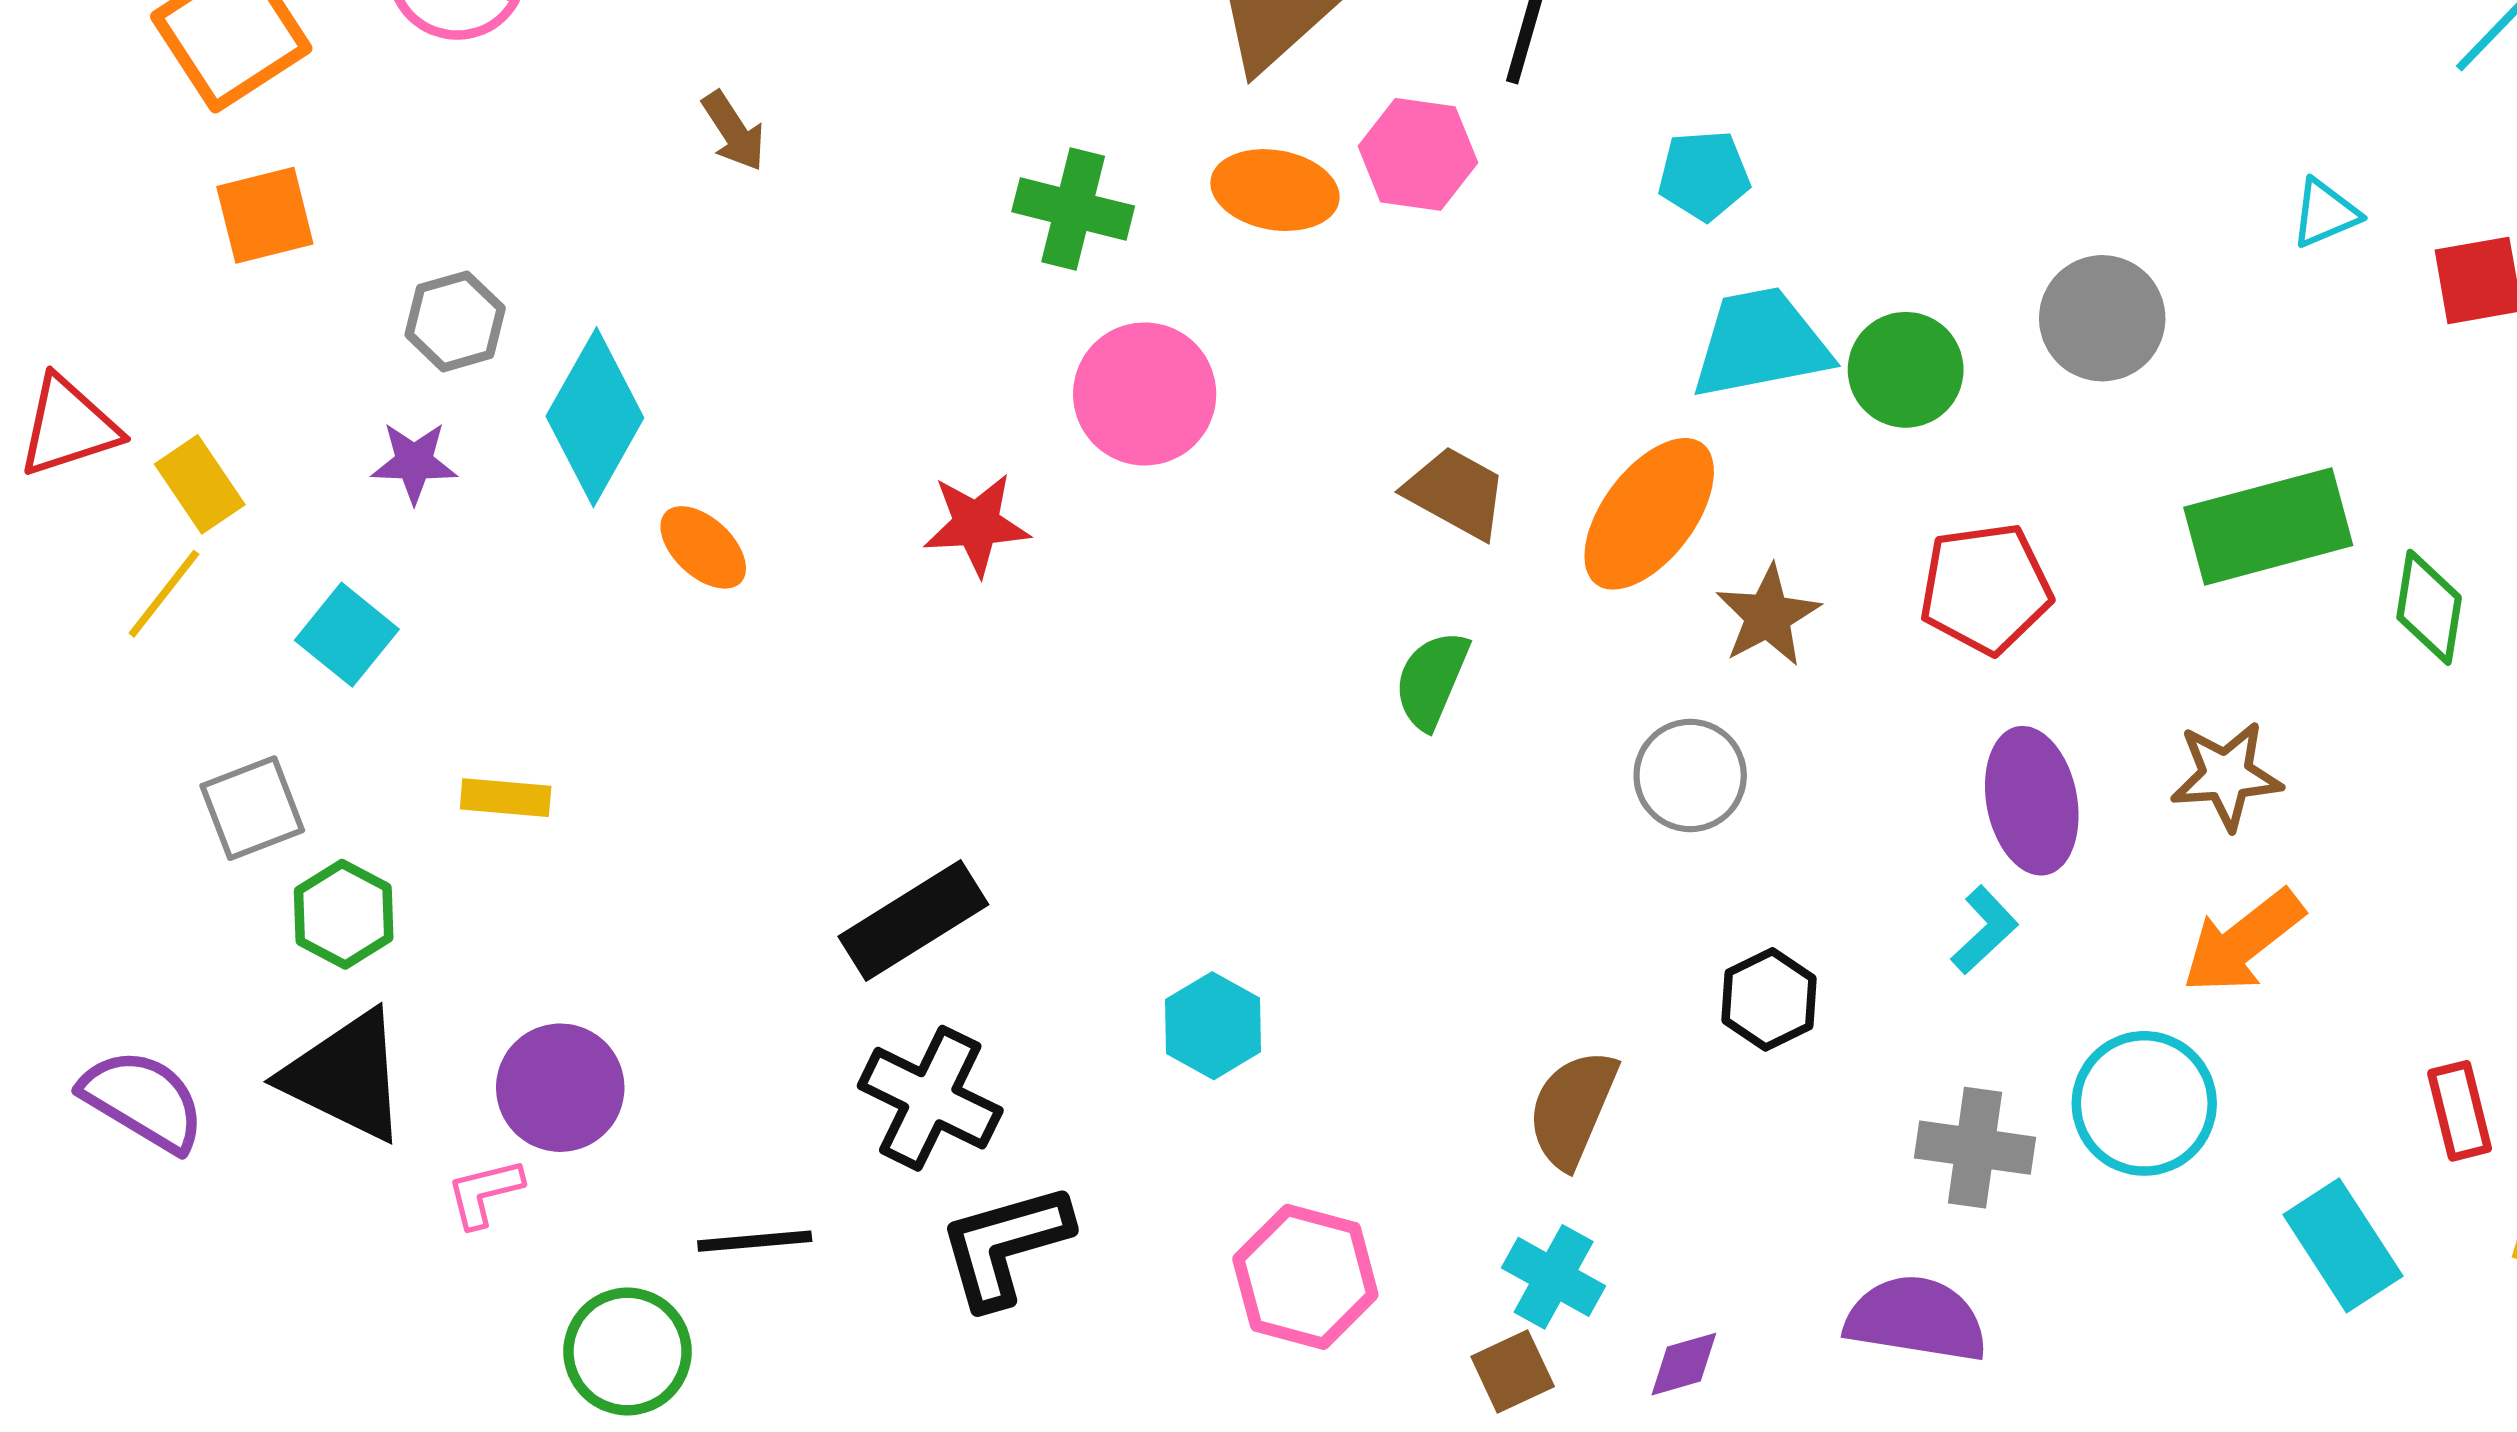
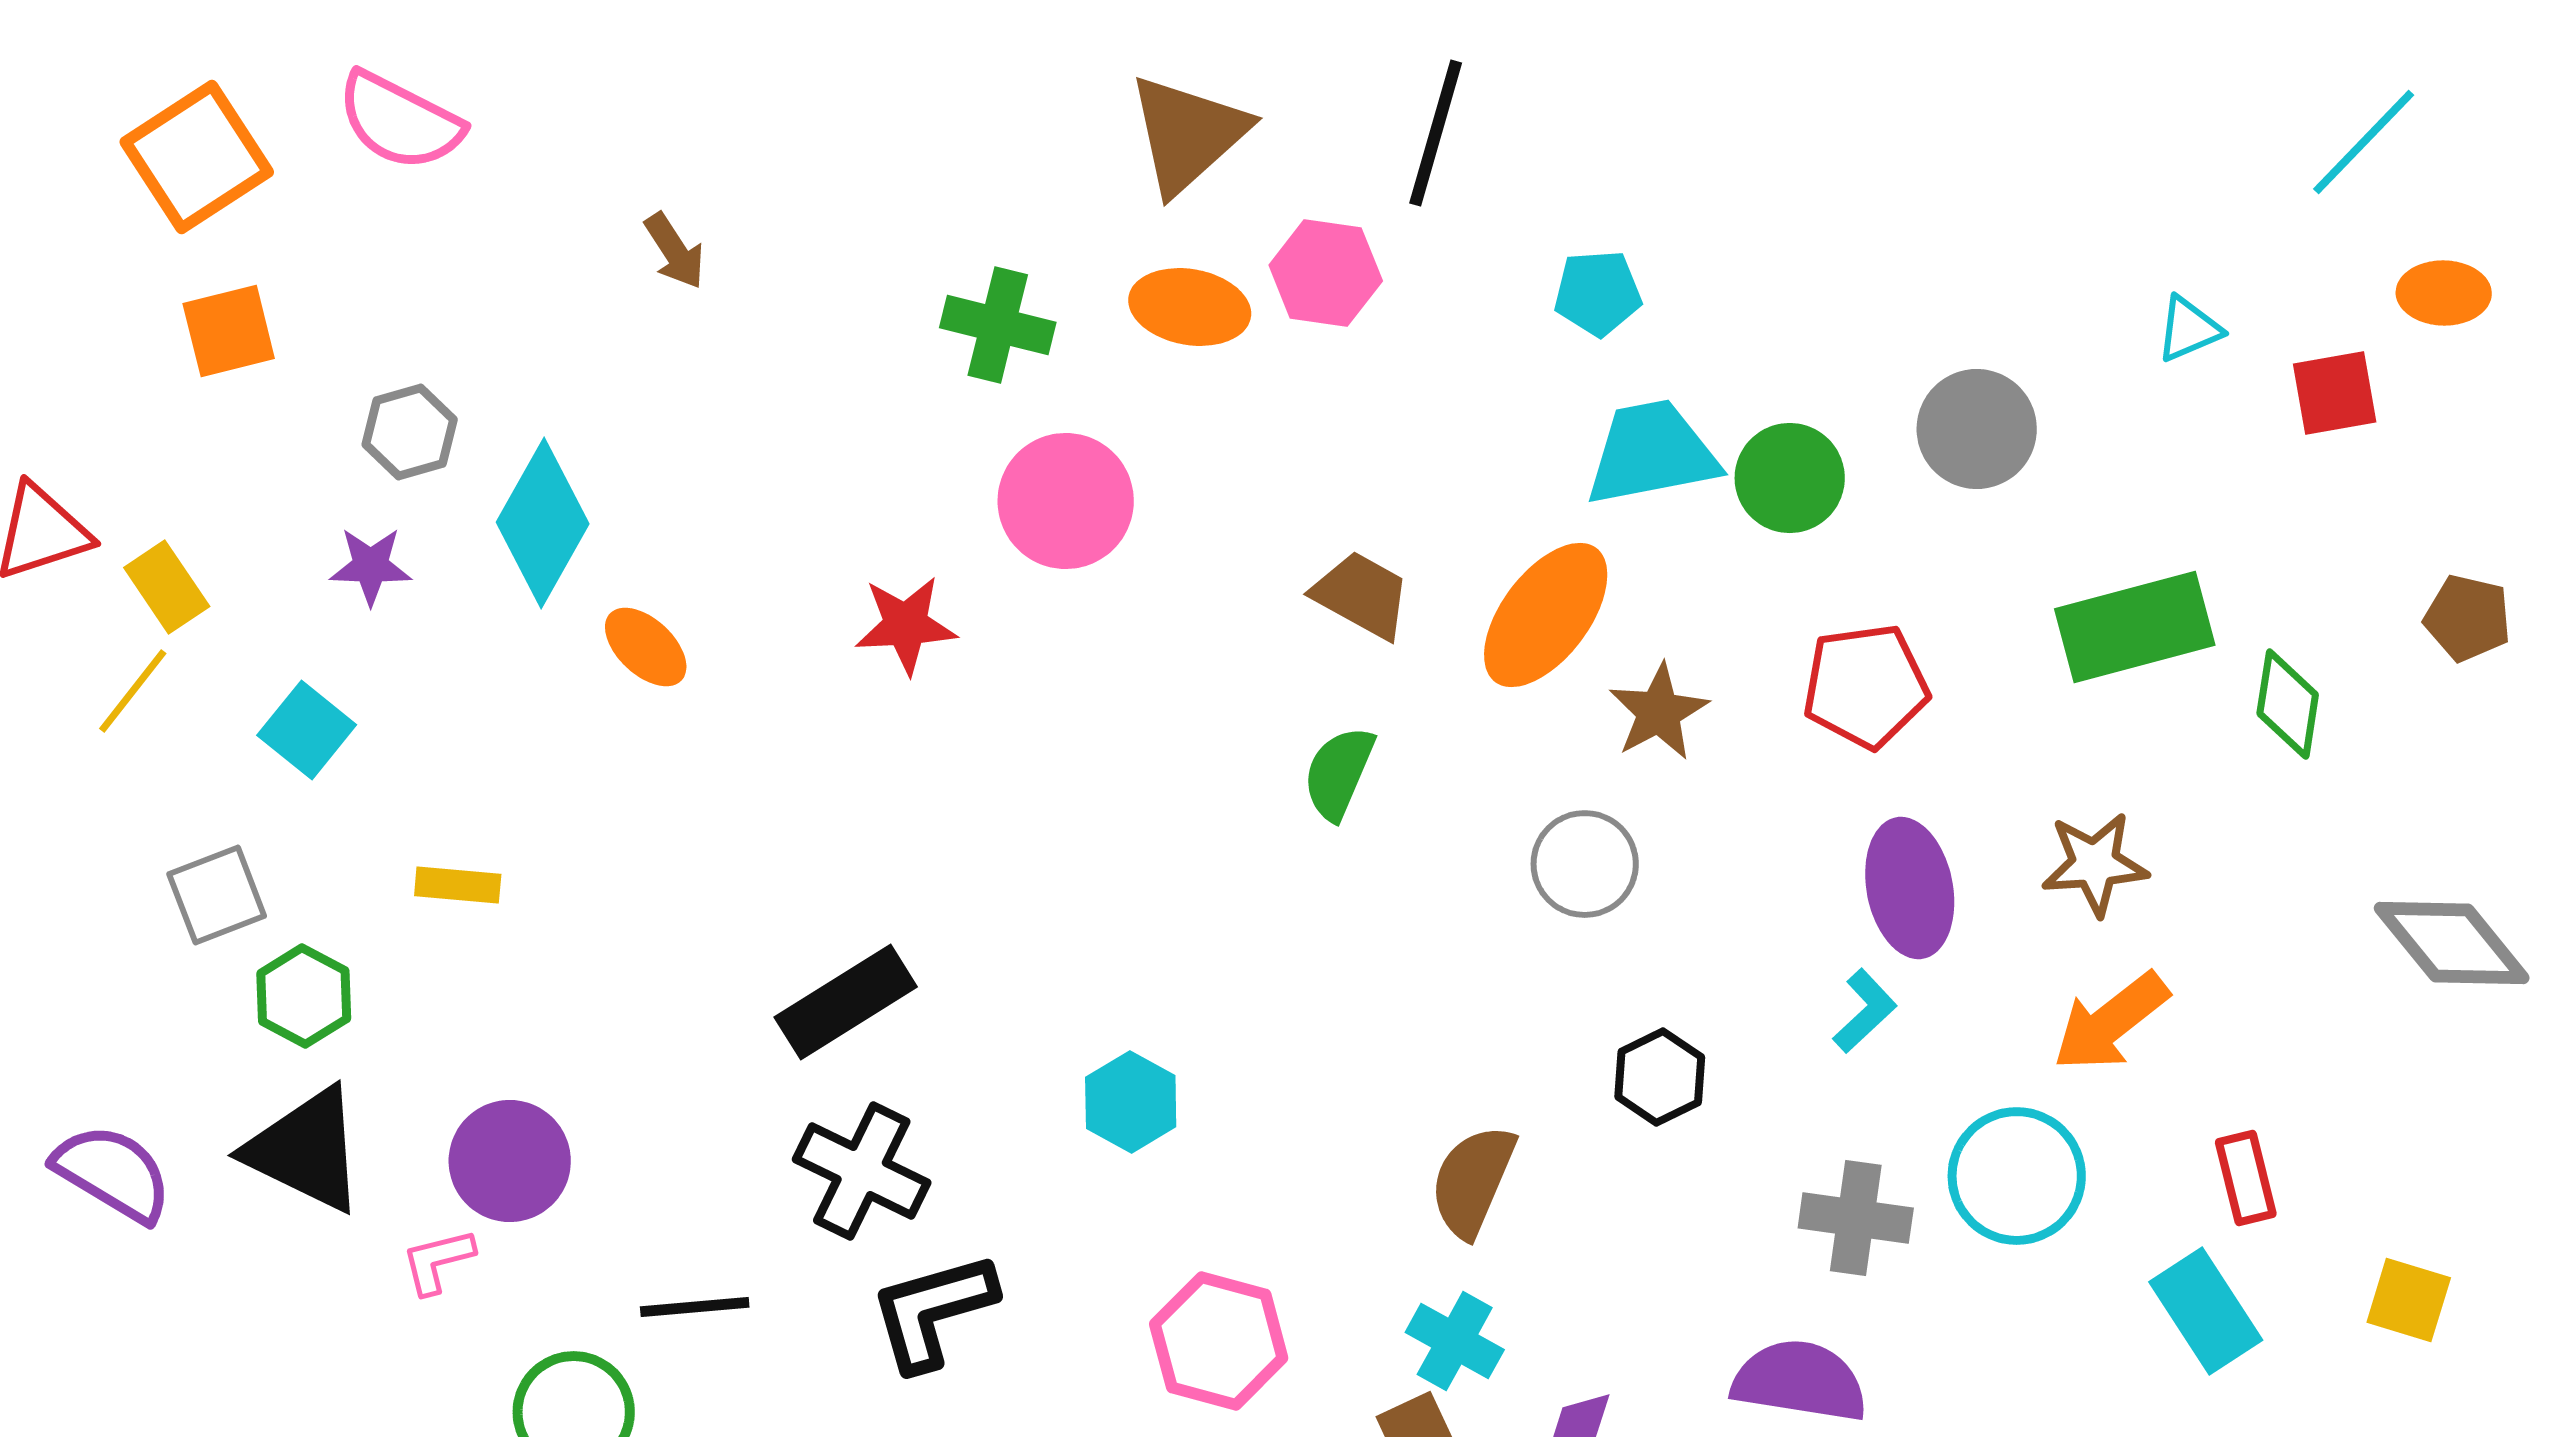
red rectangle: (2460, 1111) -> (2246, 1178), moved

